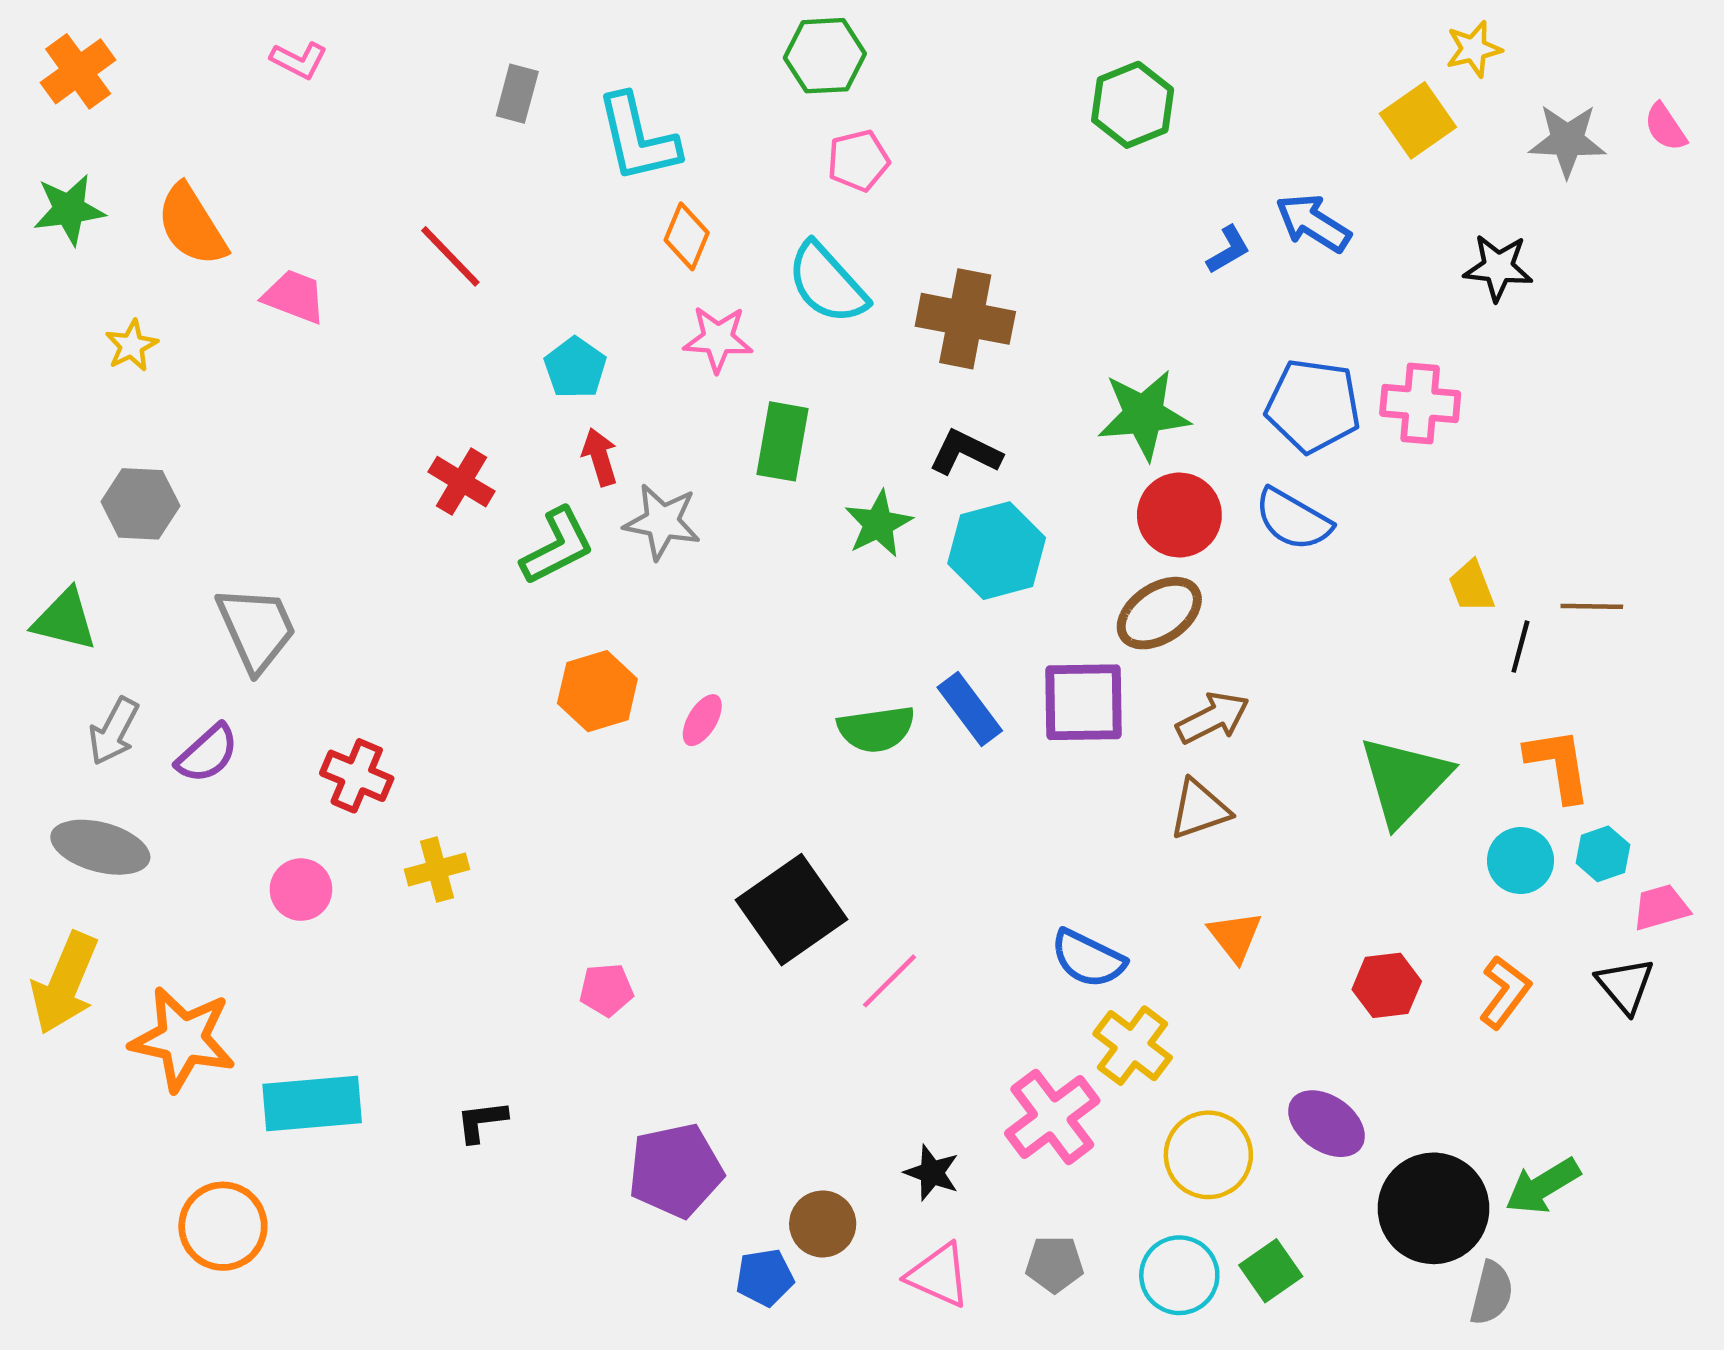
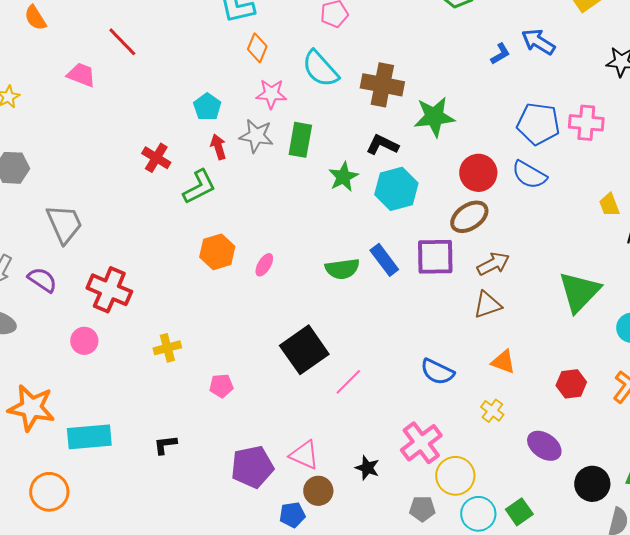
orange semicircle: (192, 225) -> (35, 18), moved, size x0.7
red line: (450, 256) -> (122, 42), moved
green star: (1144, 415) -> (434, 117), moved
gray star: (662, 522) -> (256, 136), moved
purple semicircle: (207, 754) -> (42, 280), turned -104
red cross: (357, 776) -> (109, 290), size x1.4
yellow cross: (437, 869) -> (167, 348), moved
orange triangle: (1235, 936) -> (503, 362), turned -32
yellow cross: (1133, 1046) -> (492, 411), moved, size x0.7
yellow circle: (1208, 1155) -> (455, 476), moved
black circle: (1434, 1208) -> (592, 484), size x0.7
pink triangle: (939, 1275) -> (304, 455), moved

